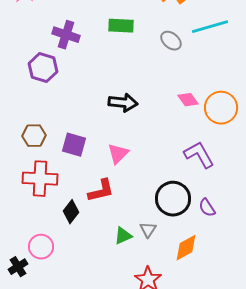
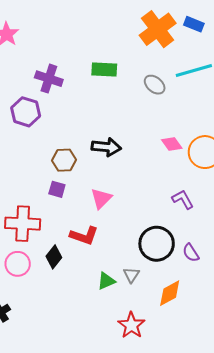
brown hexagon: (34, 136) -> (64, 160), moved
purple square: (74, 145) -> (57, 189), size x0.7
purple L-shape: (199, 155) -> (183, 199), size x0.7
red L-shape: (101, 191) -> (84, 236), turned 32
pink circle: (41, 247) -> (18, 264), moved

